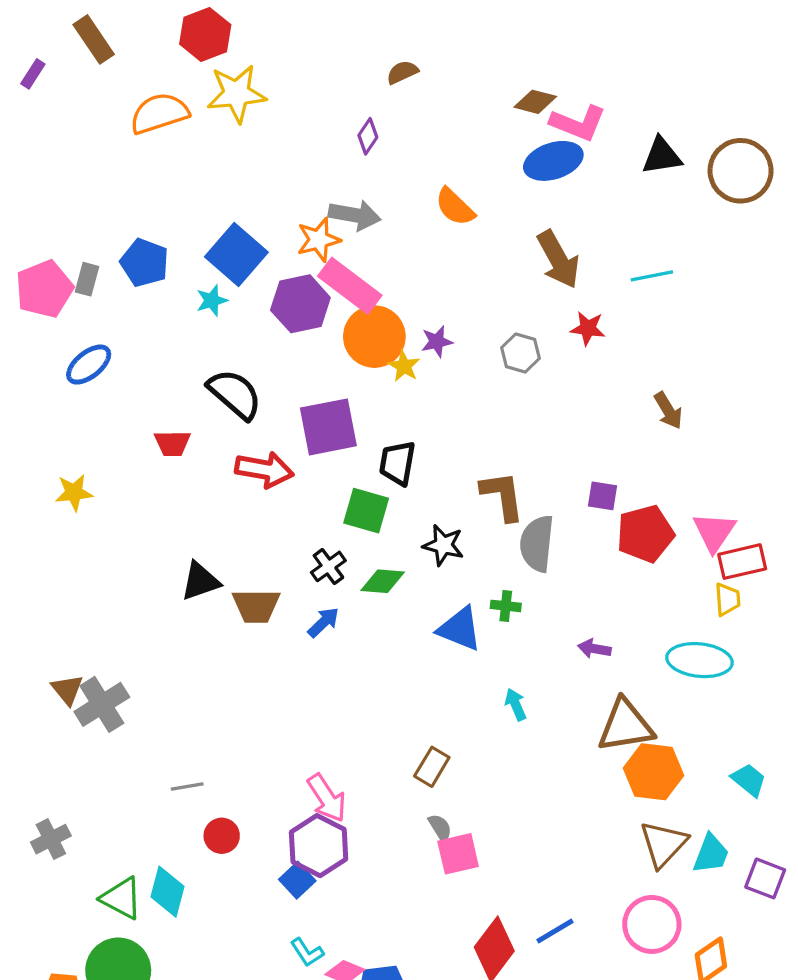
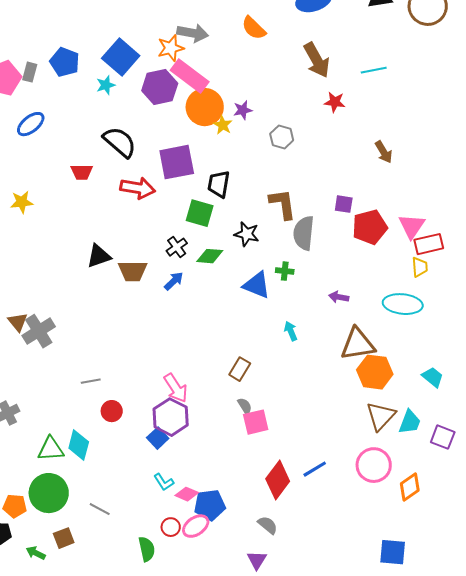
gray hexagon: (521, 353) -> (282, 137), moved
green triangle: (122, 898) -> (51, 449), turned -32

